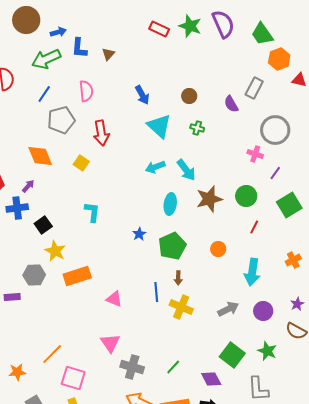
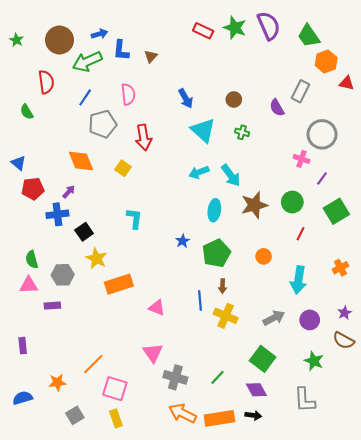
brown circle: (26, 20) -> (59, 40), moved
gray hexagon: (34, 275) -> (63, 275), moved
green square: (232, 355) -> (263, 359), moved

